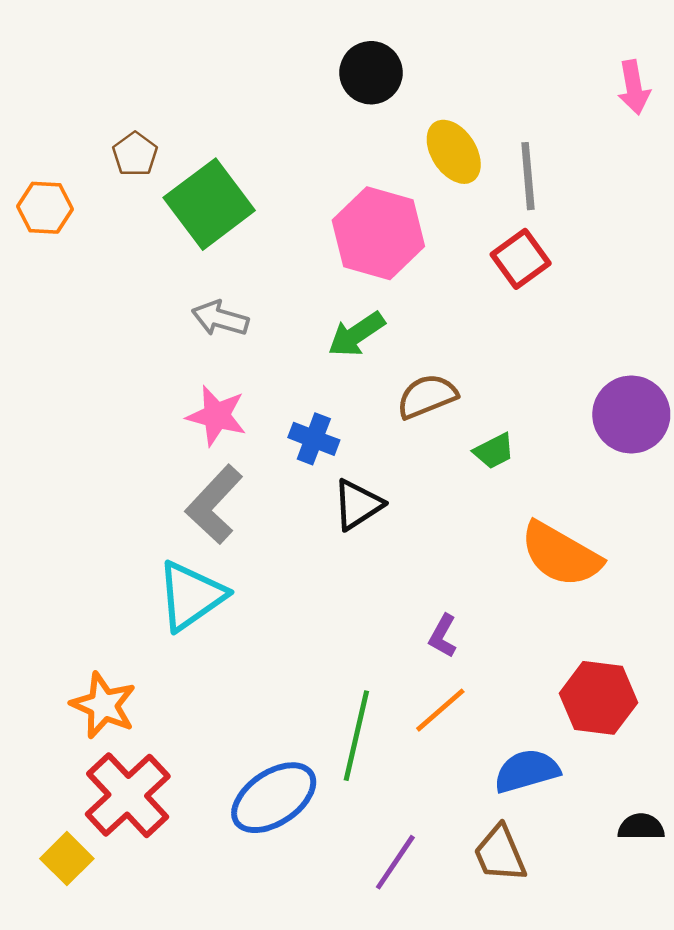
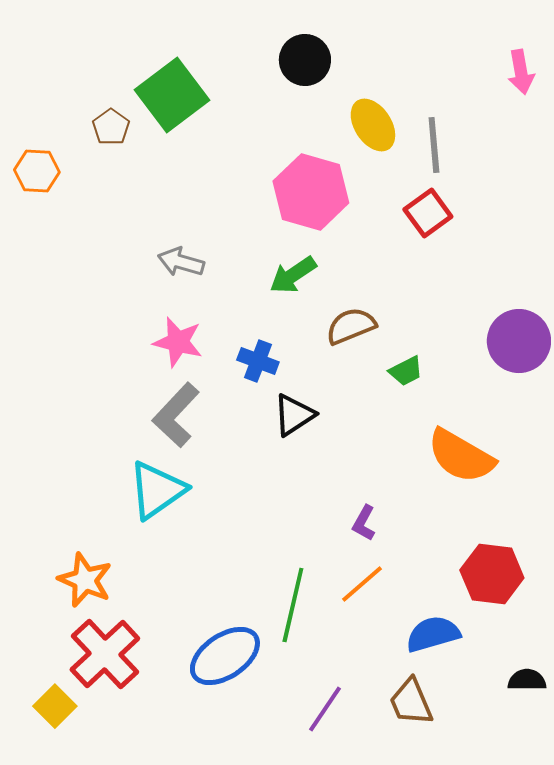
green square: (209, 204) -> (172, 95), moved

